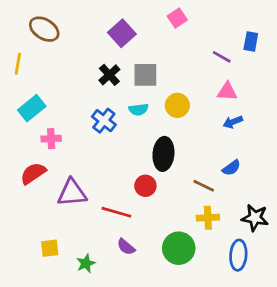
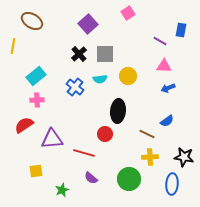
cyan rectangle: (32, 108) -> (36, 76), moved
yellow square: (50, 248) -> (36, 171), moved

